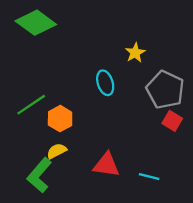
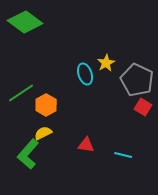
yellow star: (135, 53) -> (106, 63), moved
red triangle: (106, 165) -> (86, 145), size x0.7

